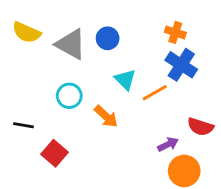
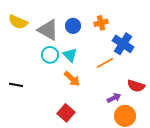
orange cross: (175, 32) -> (101, 23), moved, turned -32
cyan triangle: (125, 80) -> (70, 55), moved
cyan circle: (69, 96) -> (50, 55), moved
red square: (55, 153) -> (66, 113), moved

